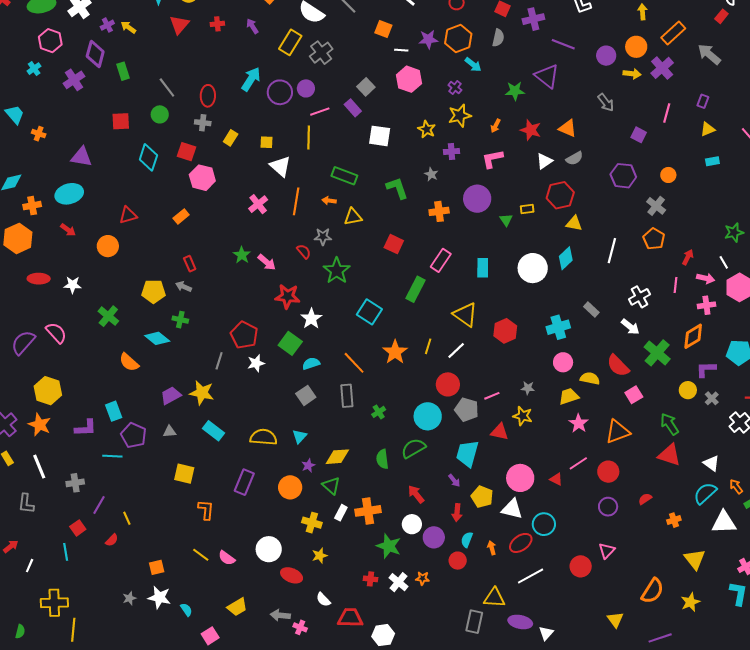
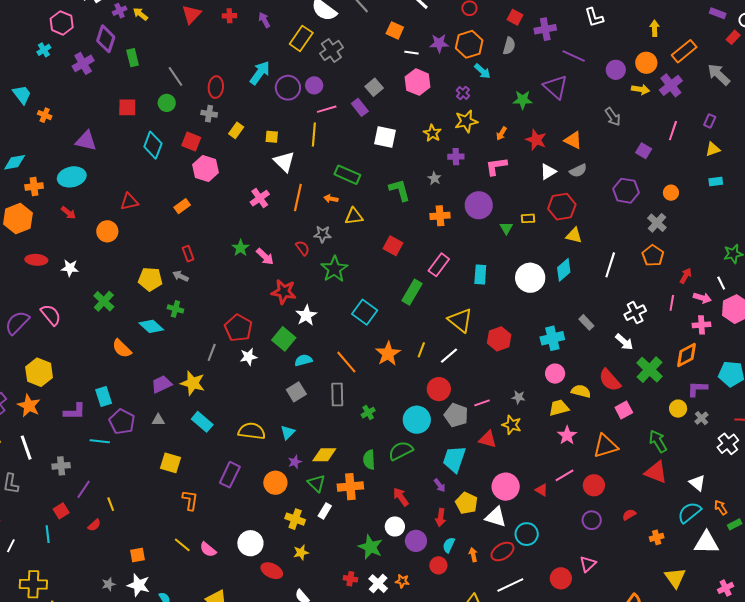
orange cross: (368, 511) -> (350, 487), moved

